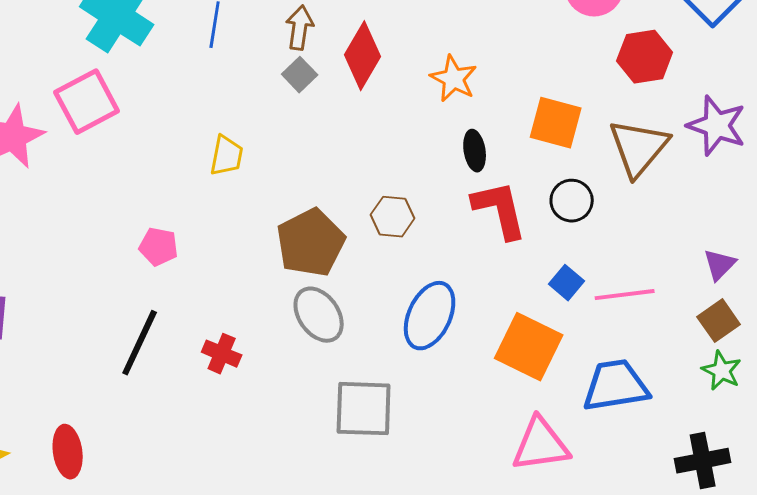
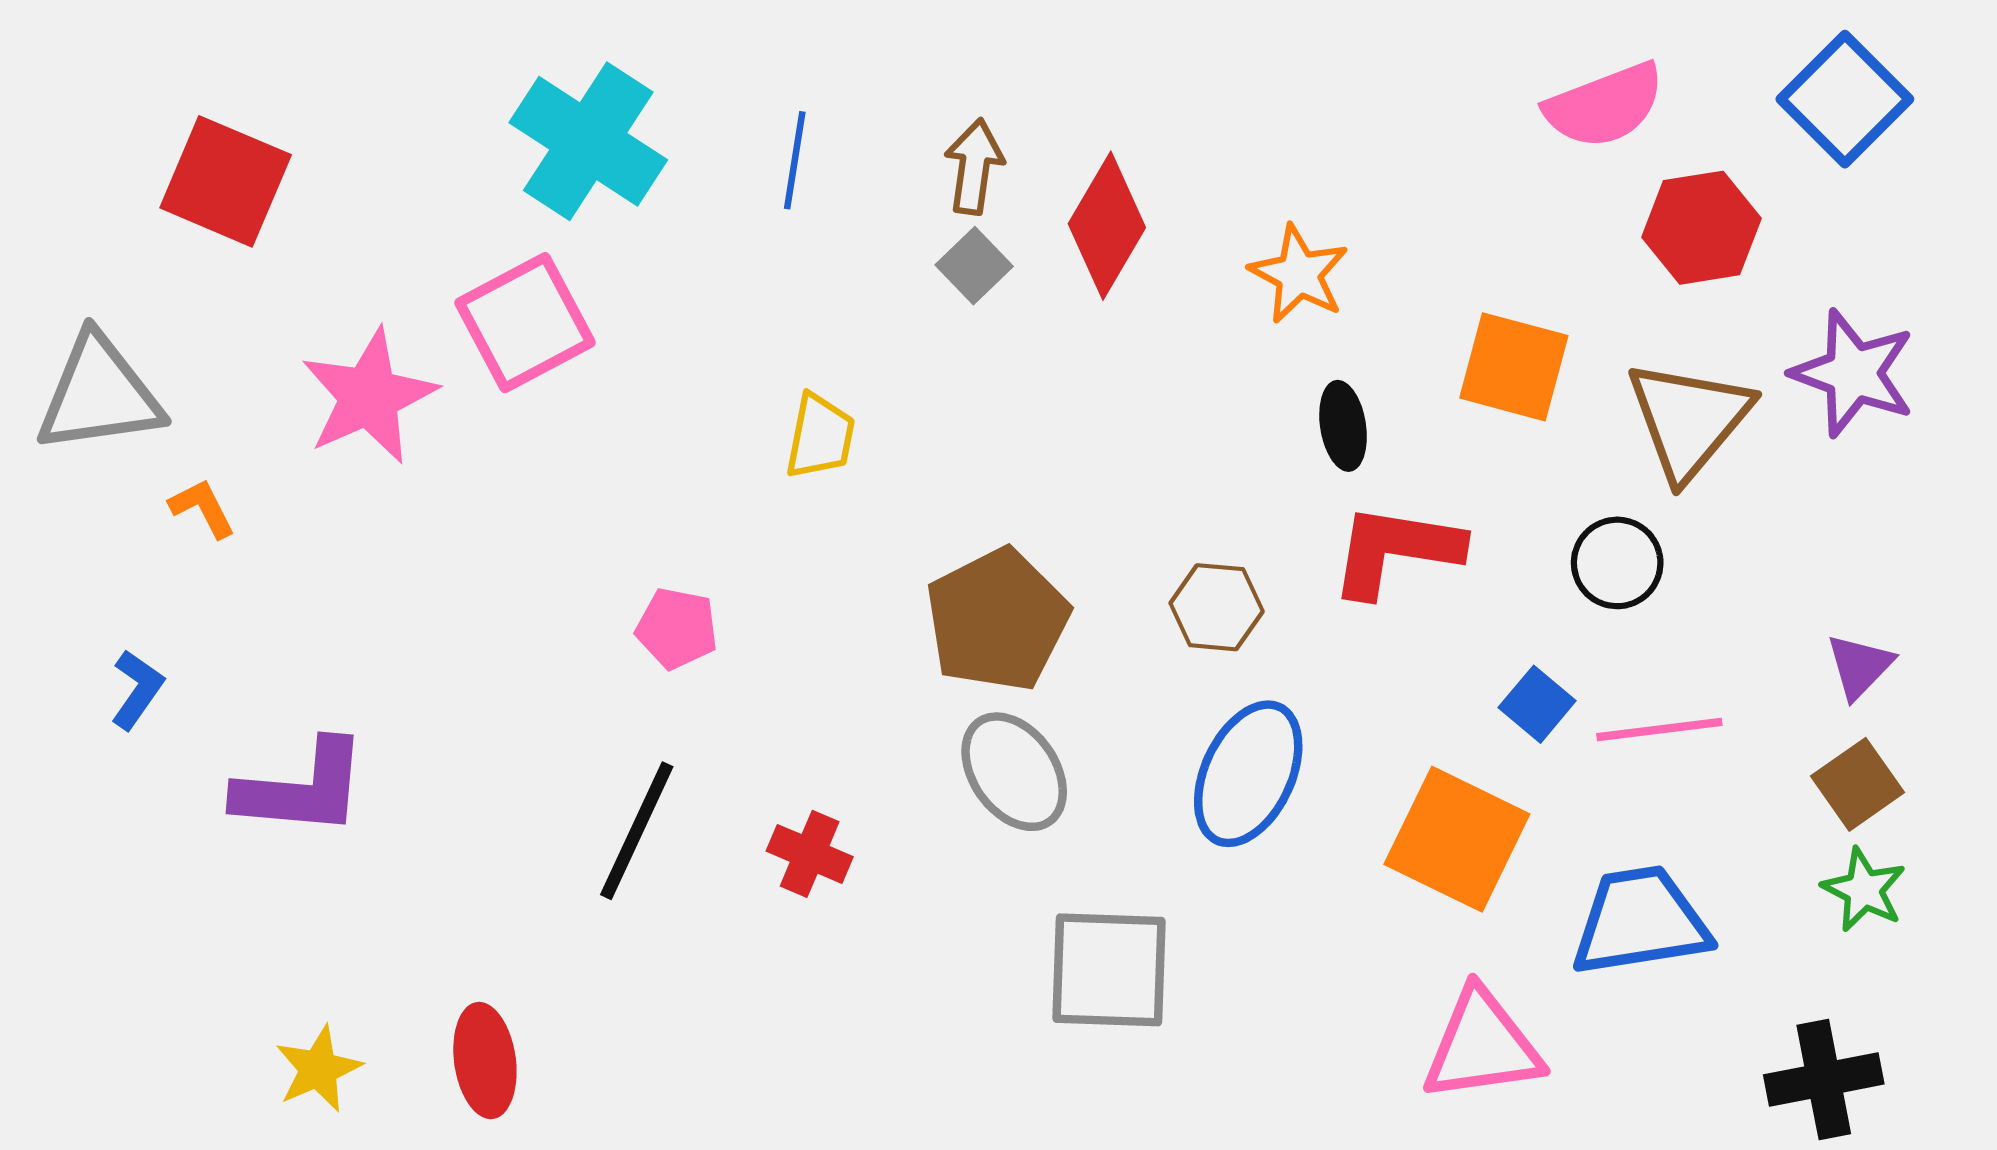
black circle: (572, 201) -> (1617, 563), moved
red L-shape: (500, 210) -> (1396, 550), turned -68
brown hexagon: (393, 217) -> (1217, 607), moved

